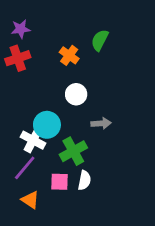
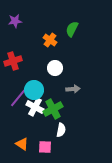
red cross: (18, 58) -> (13, 61), moved
white cross: (33, 140) -> (35, 107), moved
purple line: (25, 168) -> (18, 98), moved
pink square: (59, 182) -> (45, 147), moved

